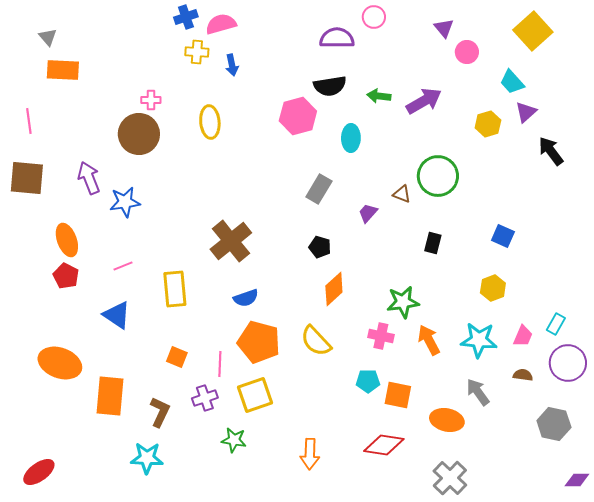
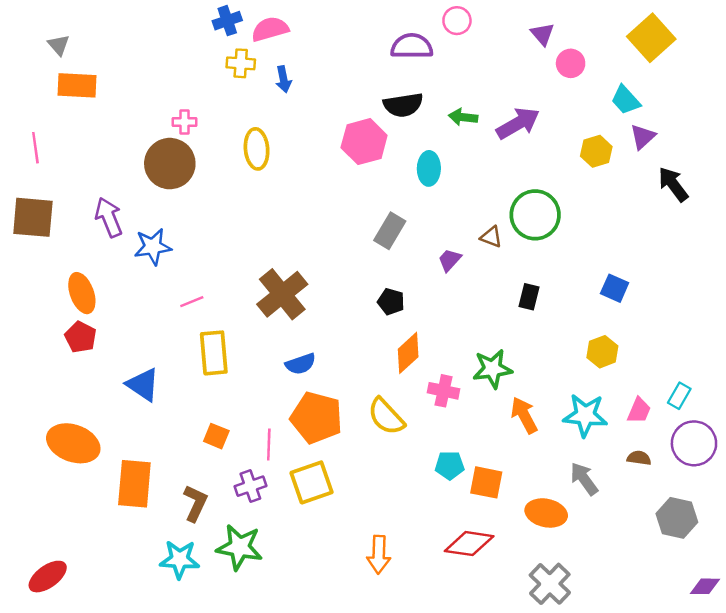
pink line: (123, 266) -> (192, 302), moved
pink cross: (381, 336) -> (444, 391), moved
green star: (234, 440) -> (239, 547), moved, size x1.5

